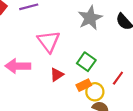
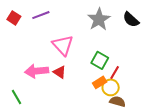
red triangle: (57, 75) -> (60, 72), moved, turned -48
red line: (118, 78) -> (115, 72), moved

